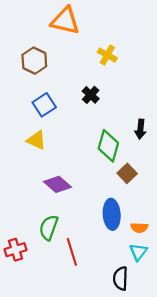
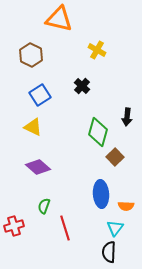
purple diamond: (57, 184) -> (38, 167), moved
green semicircle: (49, 228) -> (44, 206), size x0.7
cyan triangle: (138, 252) -> (115, 228), moved

